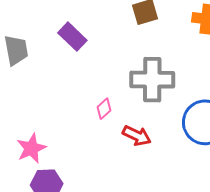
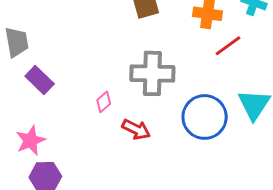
purple rectangle: (72, 37) -> (40, 80), moved

